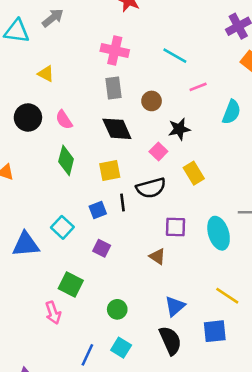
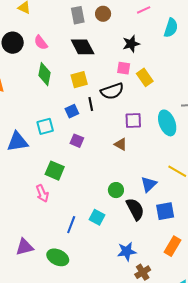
brown circle: (152, 101) -> (103, 14), moved
pink square: (158, 151) -> (124, 68), moved, turned -32
cyan square: (62, 227) -> (45, 126), turned 36
blue triangle: (175, 306) -> (149, 184), moved
green circle: (117, 309) -> (116, 190), moved
blue square: (215, 331) -> (165, 211), moved

